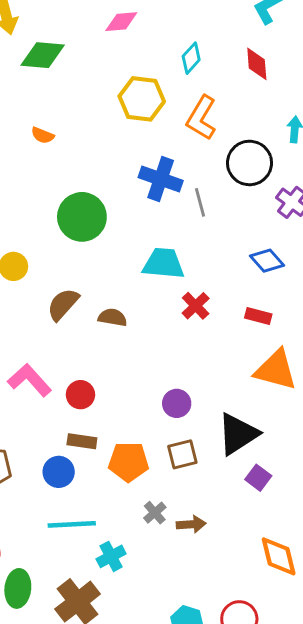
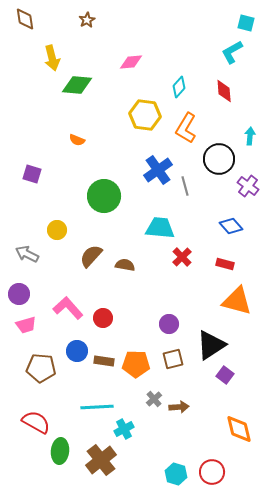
blue cross: (161, 179) -> (158, 170), turned 36
brown rectangle: (82, 441) -> (104, 361), moved
blue circle: (59, 472) -> (77, 351), moved

